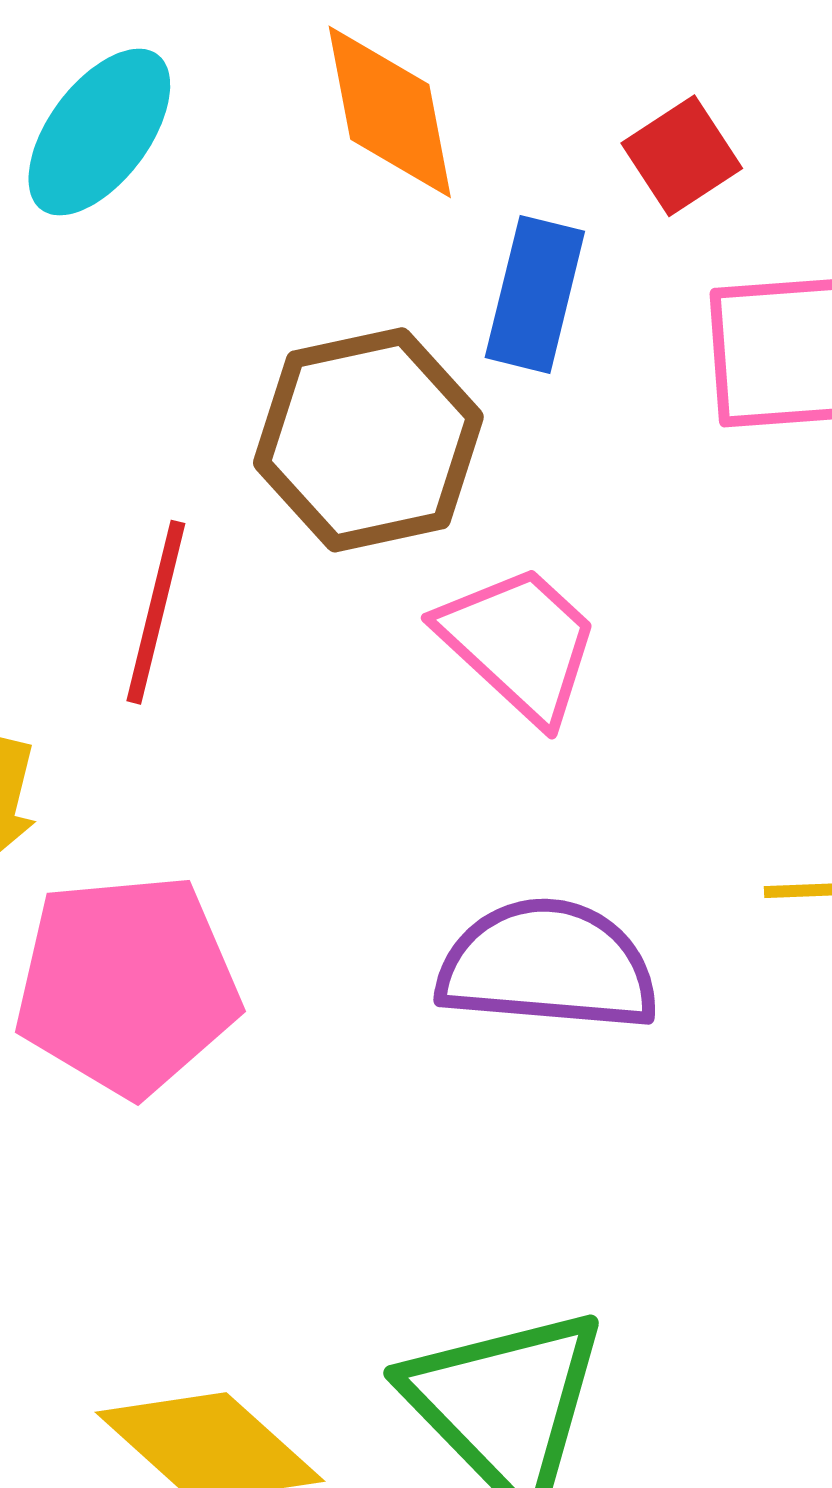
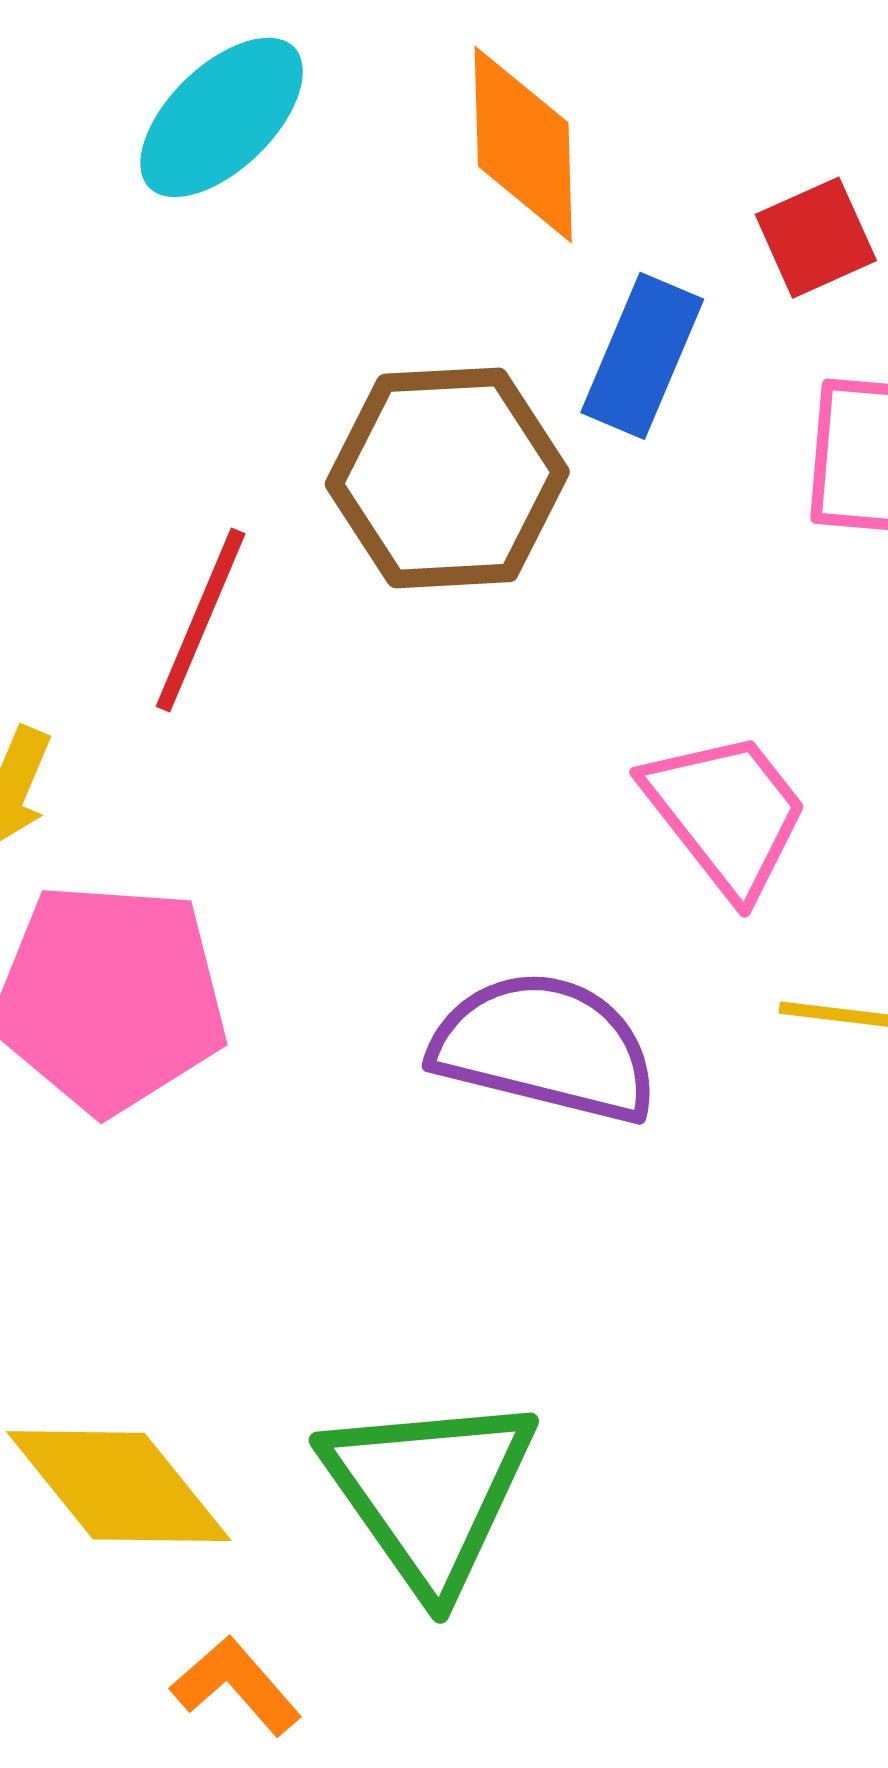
pink trapezoid: (519, 643) -> (726, 814), moved

